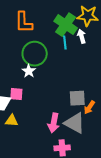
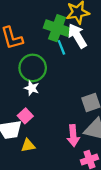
white arrow: (82, 36) -> (77, 36), size x1.6
pink square: (16, 94) -> (25, 116), turned -32

